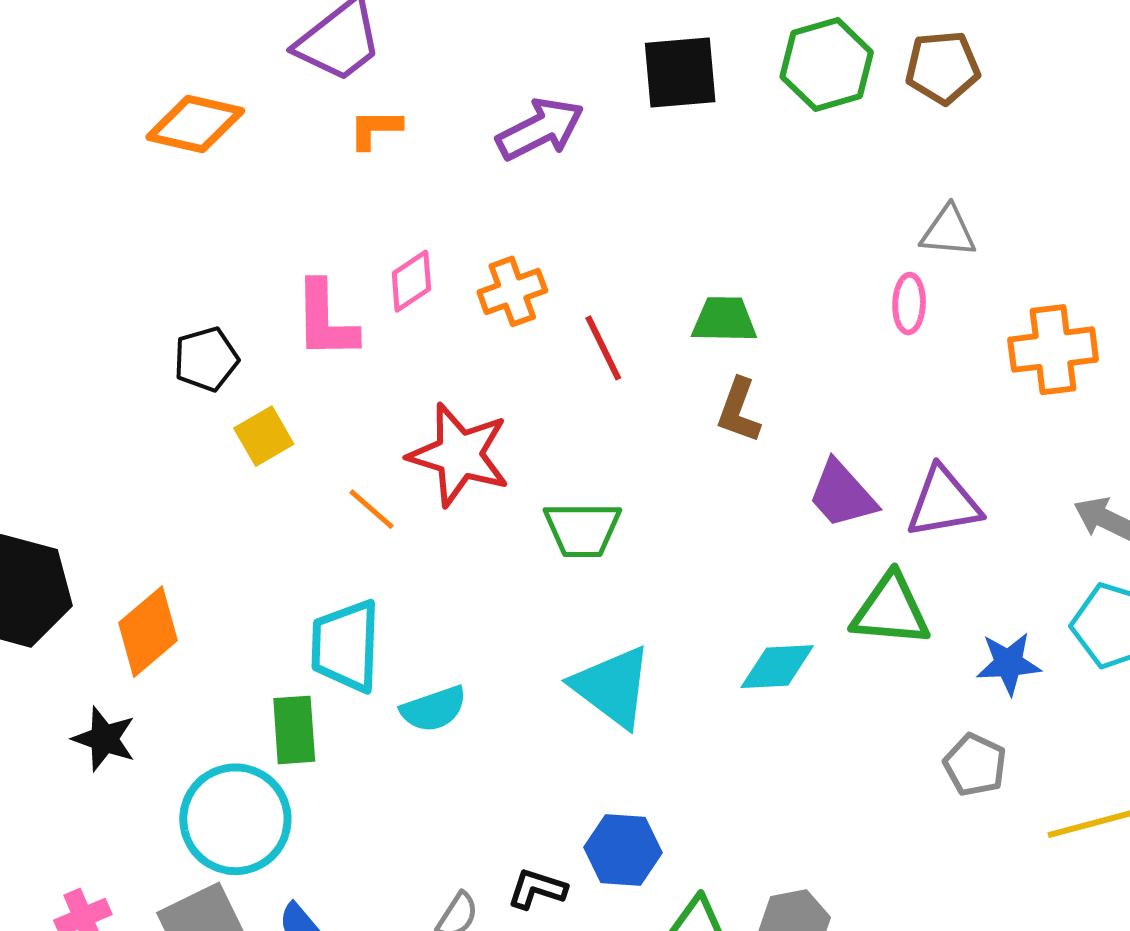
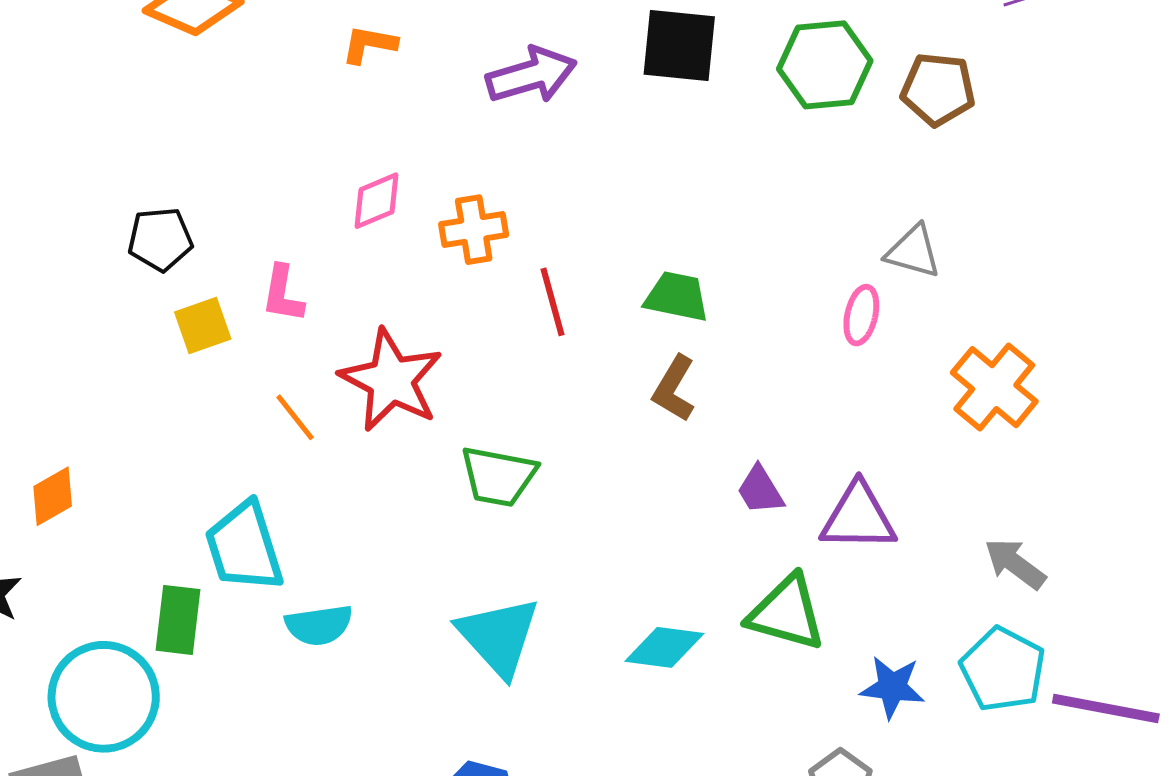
pink L-shape: (325, 320) -> (283, 294), moved, size x0.7
orange cross: (1053, 350) -> (994, 387), turned 36
purple trapezoid: (842, 494) -> (760, 490), size x0.7
orange diamond: (148, 632) -> (53, 496), size x0.7
cyan trapezoid: (346, 646) -> (244, 547), turned -30

